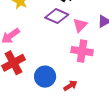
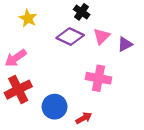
pink triangle: (80, 25) -> (102, 36), moved

